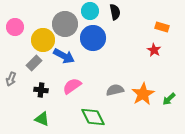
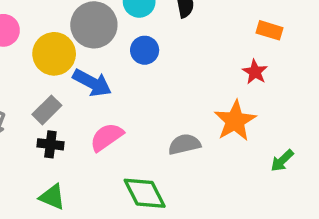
blue circle: (93, 38) -> (145, 50), size x0.6
gray rectangle: (34, 63) -> (47, 110), moved
orange star: (143, 94) -> (235, 121), moved

